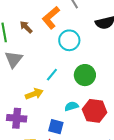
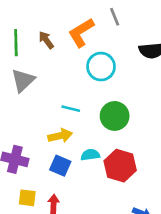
cyan line: (52, 75) -> (71, 109), turned 56
yellow arrow: (34, 94) -> (60, 136), moved
blue square: (56, 127) -> (60, 166), moved

